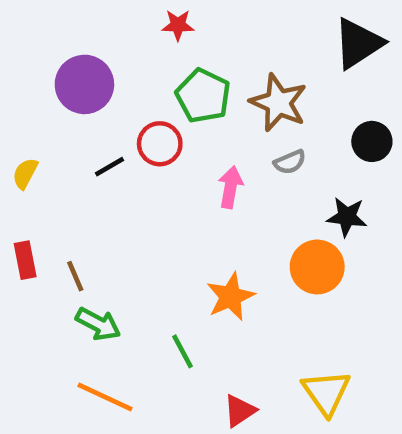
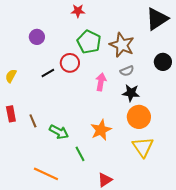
purple circle: (84, 84) -> (37, 37), size x0.6
black star: (347, 217) -> (131, 93), moved
green arrow: (98, 324) -> (59, 132), moved
yellow triangle: (326, 392) -> (143, 147), moved

